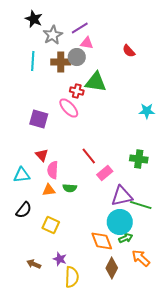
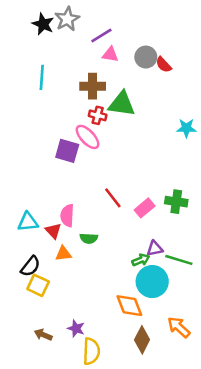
gray star: (53, 35) -> (67, 19), moved
gray circle: (77, 57) -> (146, 57), moved
brown cross: (61, 62) -> (93, 86), moved
cyan star: (147, 111) -> (186, 128), moved
purple square: (39, 119) -> (67, 151), moved
red triangle: (42, 155) -> (53, 231), moved
pink rectangle: (105, 173) -> (145, 208), moved
orange triangle: (49, 190) -> (63, 254), moved
purple triangle: (122, 196) -> (155, 249), size x0.6
yellow square: (51, 225) -> (38, 285), moved
green arrow: (126, 238) -> (141, 260), moved

